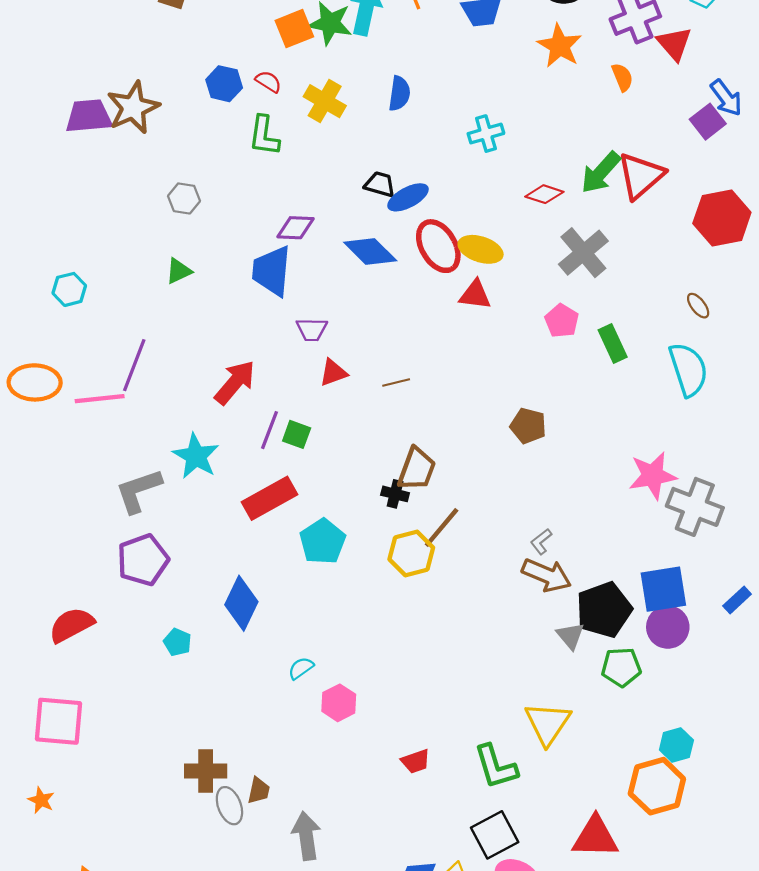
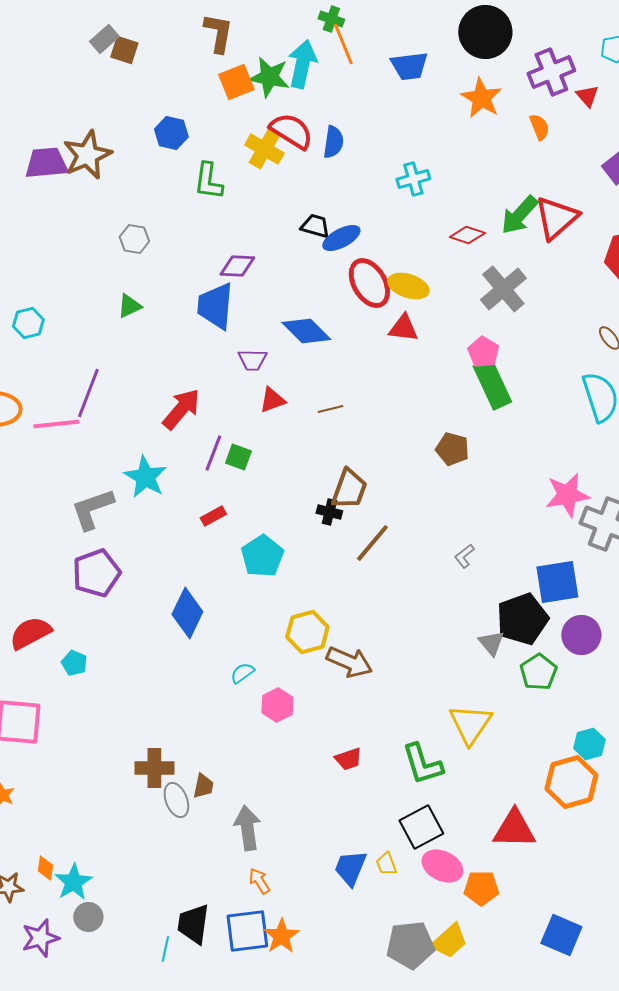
red triangle: (674, 44) -> (587, 96), size x0.7
red semicircle: (268, 82) -> (291, 131), moved, size x1.8
blue diamond: (370, 251) -> (306, 331), moved
green rectangle: (613, 343) -> (492, 384), moved, size x1.4
red rectangle: (269, 498) -> (213, 516), size x0.5
yellow hexagon: (411, 553) -> (307, 632), moved
brown arrow: (547, 575) -> (349, 662), moved
blue square: (663, 589) -> (557, 582), moved
cyan pentagon: (177, 642) -> (74, 663), moved
green pentagon: (621, 667) -> (538, 672), turned -30

